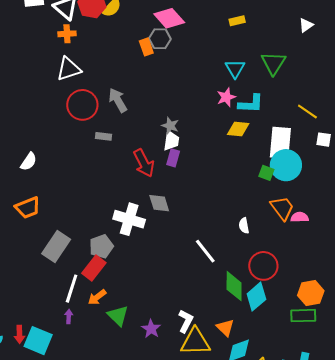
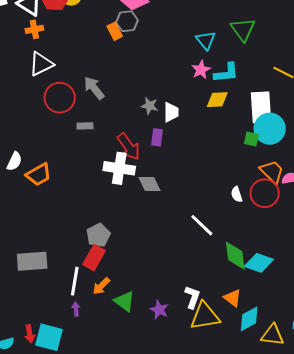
white trapezoid: (171, 141) -> (171, 112), moved
orange trapezoid: (28, 208) -> (39, 175), moved
white cross: (129, 219) -> (119, 168), moved
gray rectangle: (56, 247) -> (32, 261), moved, turned 60
red circle: (263, 266) -> (265, 193), moved
cyan diamond: (256, 297) -> (259, 263), turned 68

